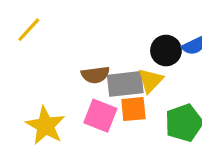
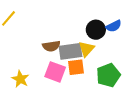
yellow star: (45, 126) -> (20, 79), size x0.7

